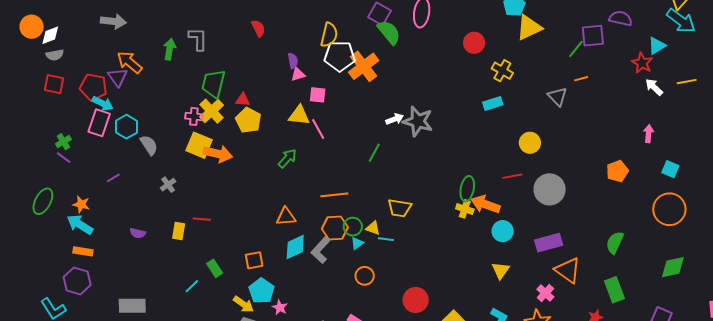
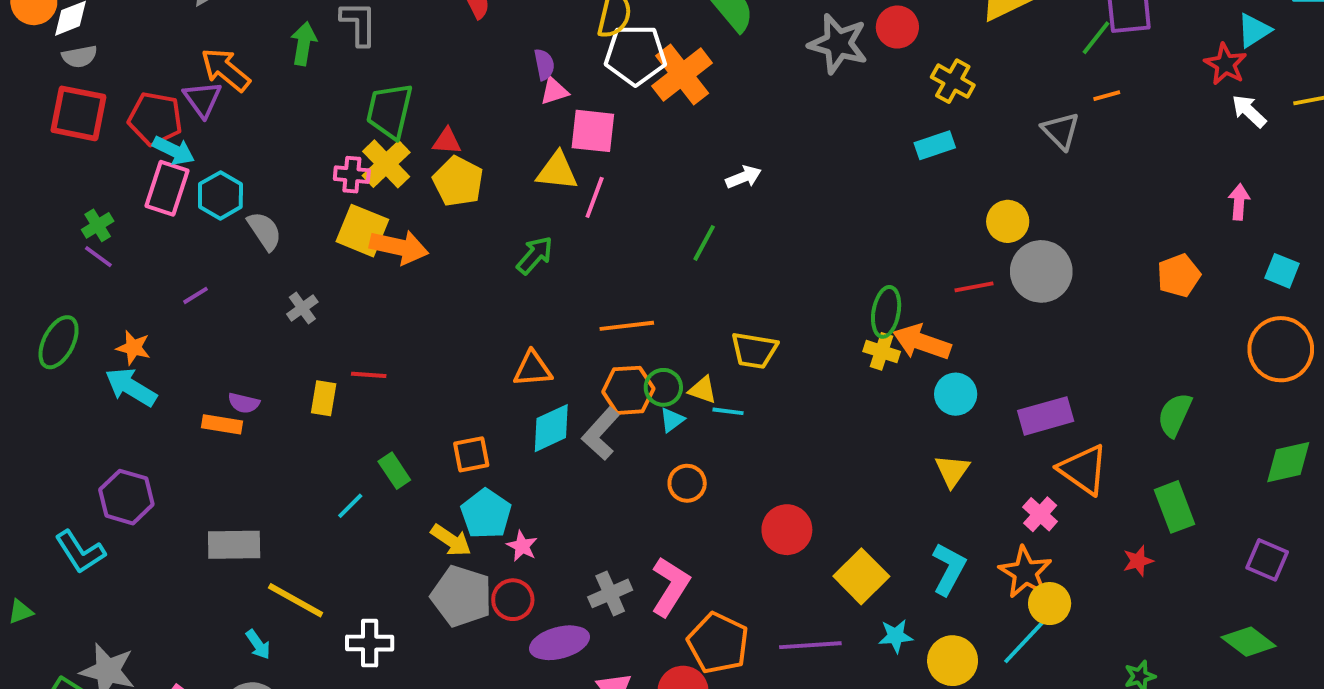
red square: (54, 84) -> (78, 113), size x1.4
pink square: (318, 95) -> (593, 131), size x1.4
gray star: (418, 121) -> (838, 44), moved
pink line: (318, 129) -> (595, 197), turned 50
gray circle: (550, 189) -> (1041, 271), moved
orange rectangle: (83, 251) -> (222, 424), moved

